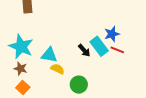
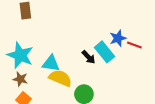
red line: (117, 50) -> (134, 45), moved
yellow semicircle: (58, 69) -> (60, 78), size x1.5

